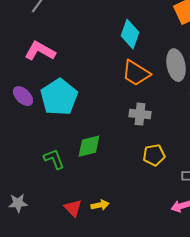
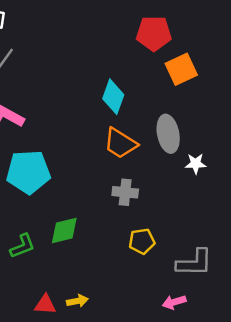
cyan pentagon: (59, 97) -> (28, 172), turned 30
green L-shape: (54, 159) -> (22, 246), turned 90
red triangle: (73, 208) -> (45, 305), turned -42

